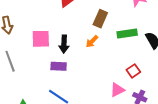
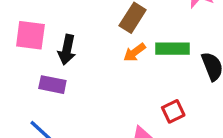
orange arrow: (92, 41) -> (135, 52), moved

